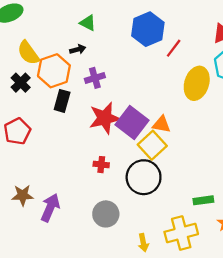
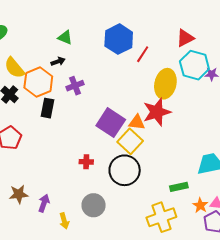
red star: (105, 118) -> (157, 112), moved
purple arrow: (50, 208) -> (44, 203), size x0.7
yellow arrow: (143, 243) -> (64, 221), moved

